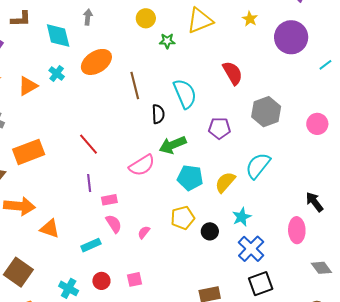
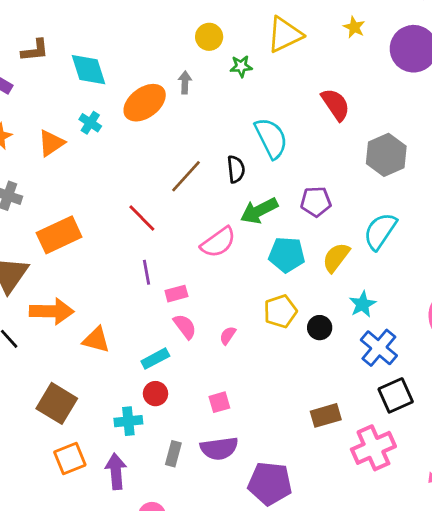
gray arrow: (88, 17) -> (185, 82), moved
brown line: (135, 85) -> (186, 176), moved, turned 60
purple pentagon: (219, 128) -> (316, 202), moved
red circle: (101, 281) -> (156, 394), moved
cyan cross: (69, 288) -> (128, 421), turned -30

